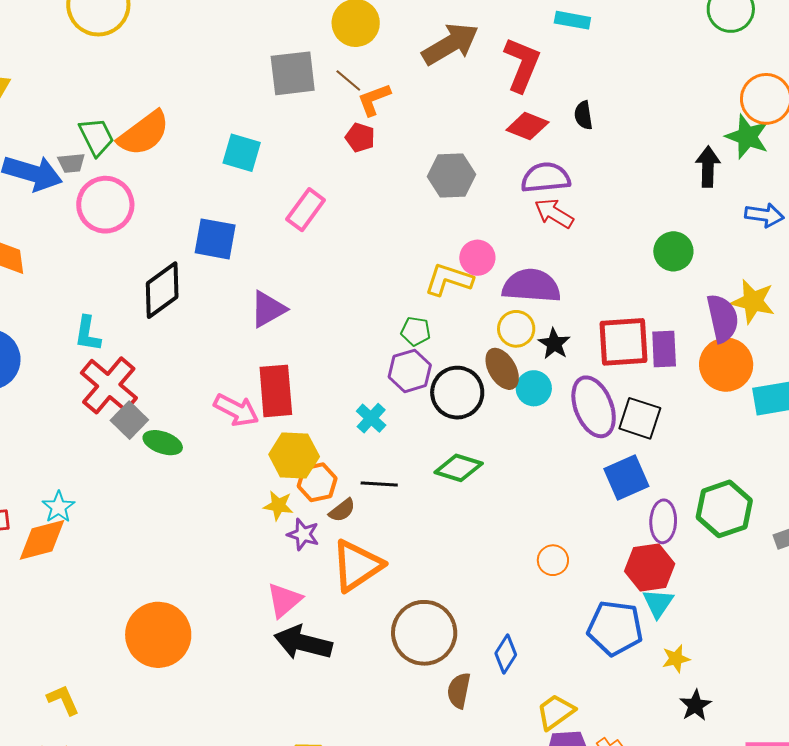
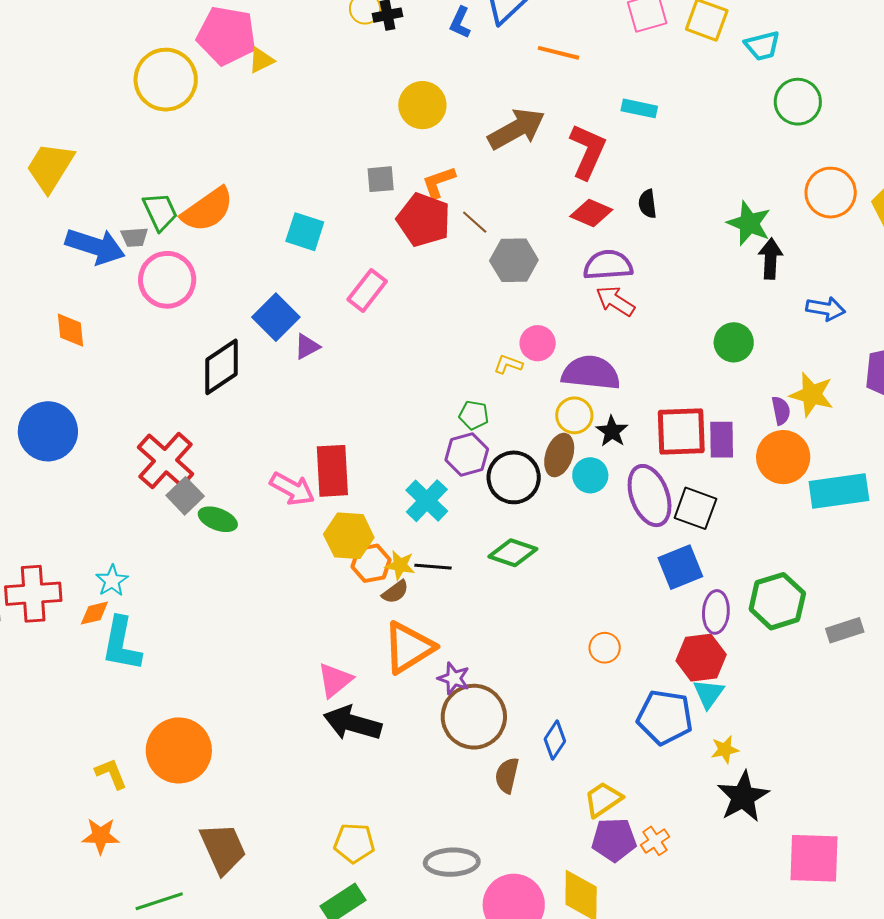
gray square: (293, 73) -> (381, 179), moved, size x0.6
brown line: (348, 81) -> (475, 222), moved
green star: (747, 137) -> (749, 223), moved
red pentagon: (360, 138) -> (424, 220), size x1.8
blue square: (215, 239) -> (276, 317), turned 33
yellow L-shape: (449, 280) -> (508, 364), size x0.6
purple triangle: (268, 309) -> (307, 347), moved, size x0.7
purple semicircle: (723, 318) -> (781, 411), size x0.6
cyan L-shape: (88, 334) -> (121, 644), moved, size x1.5
brown ellipse: (502, 369) -> (559, 455), turned 48
cyan cross: (371, 418) -> (427, 501), size x1.4
yellow star: (278, 505) -> (400, 565), moved
purple star: (303, 534) -> (454, 678), moved
orange diamond: (42, 540) -> (94, 613), size x0.6
orange circle: (158, 635) -> (179, 750), moved
black star: (695, 705) -> (743, 797), size x1.6

